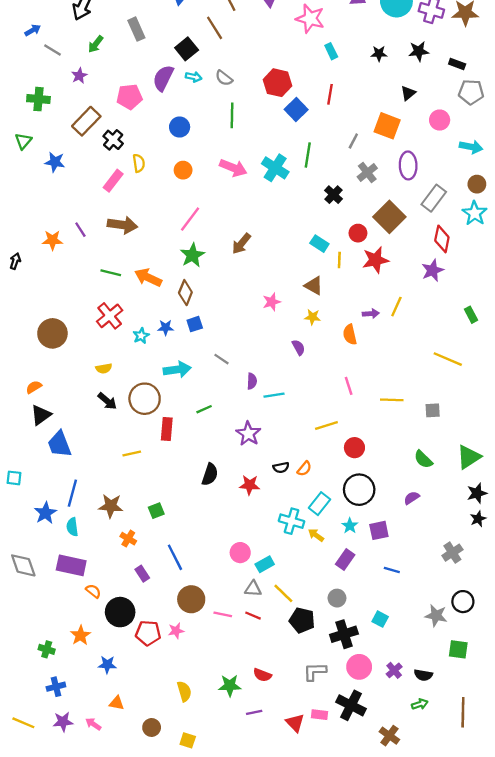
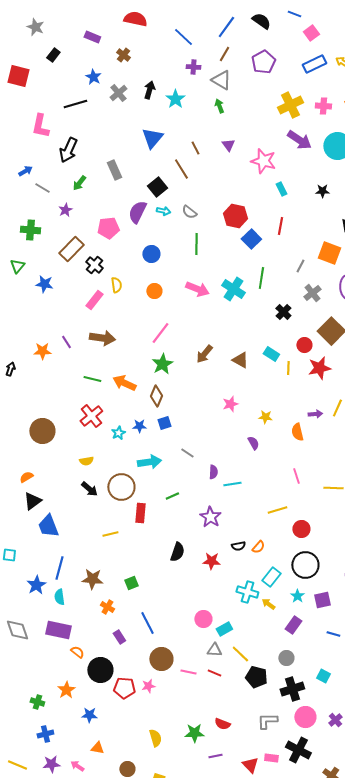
brown triangle: (314, 286) -> (240, 360), moved

